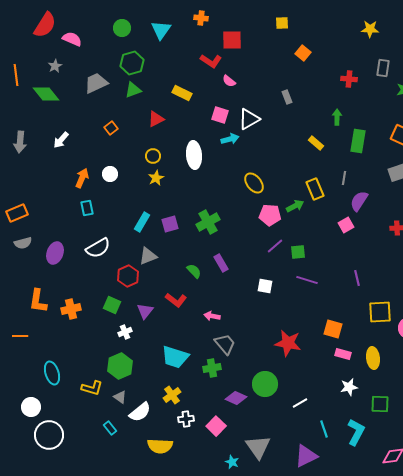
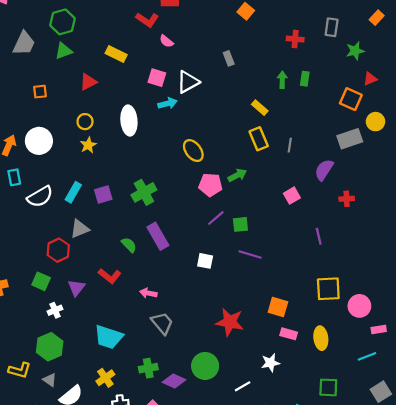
gray trapezoid: (96, 83) -> (24, 43), turned 140
orange square: (111, 128) -> (40, 92), turned 32
green rectangle: (358, 141) -> (305, 79), moved, size x0.6
white circle: (110, 174) -> (39, 141), size x1.6
yellow rectangle: (315, 189) -> (259, 139), moved
purple semicircle: (359, 201) -> (324, 170), moved
white semicircle: (98, 248) -> (40, 197), moved
purple rectangle: (221, 263) -> (158, 236), size x1.4
purple line: (357, 278) -> (319, 236), moved
green cross: (212, 368) -> (148, 368), moved
white star: (349, 387) -> (270, 363), moved

